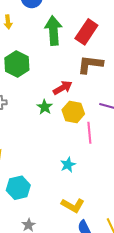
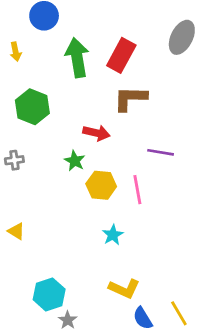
red arrow: (63, 88) -> (96, 133), turned 48
yellow hexagon: (73, 112) -> (101, 185), moved
cyan hexagon: (18, 188) -> (49, 294), moved

